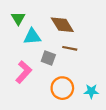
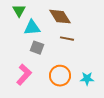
gray square: (48, 58) -> (37, 48), moved
pink L-shape: (24, 72) -> (24, 75), moved

